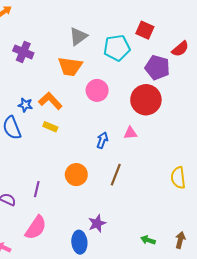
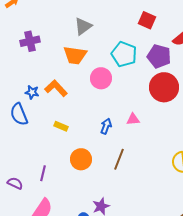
cyan pentagon: (117, 48) -> (124, 54), moved, turned 30
purple cross: (23, 52) -> (30, 41), turned -36
red circle: (146, 100) -> (164, 87), moved
yellow rectangle: (50, 127) -> (61, 126), moved

